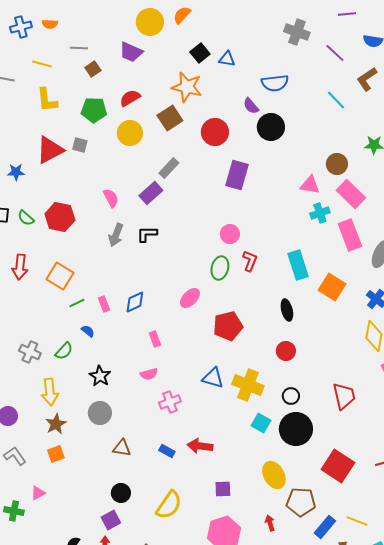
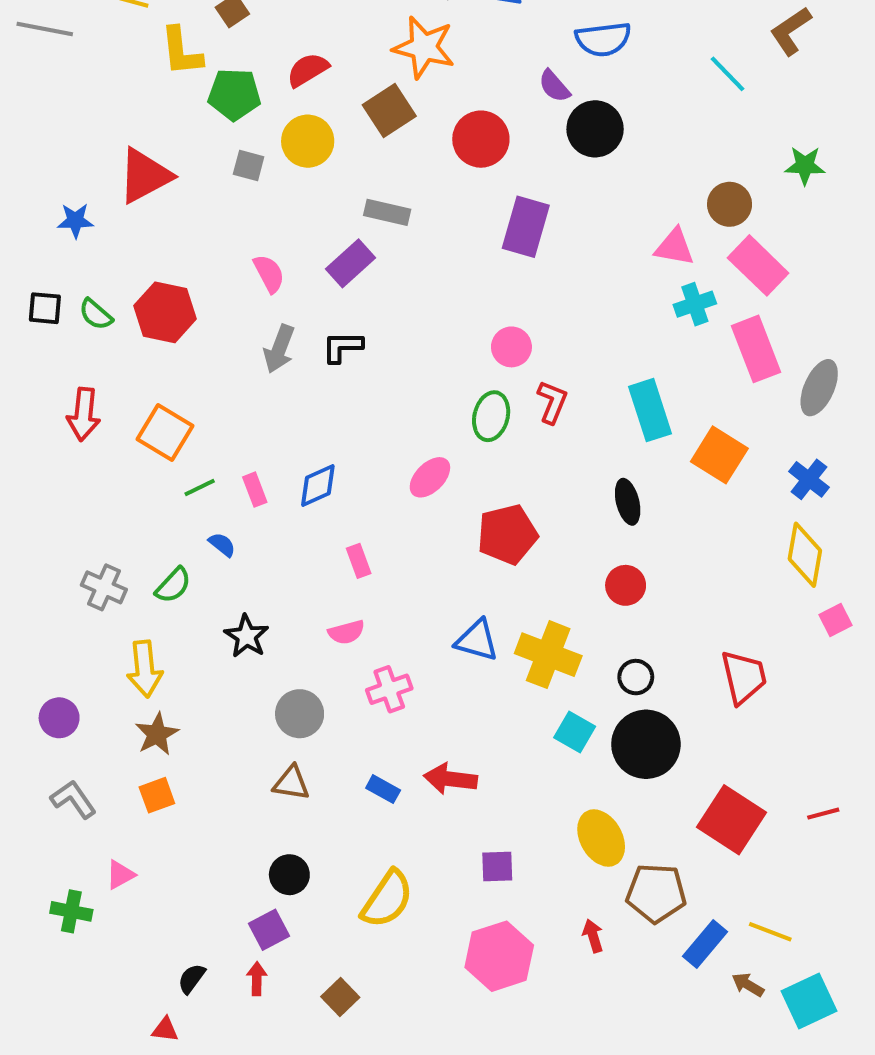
yellow L-shape: (47, 100) -> (181, 51), moved
gray square: (80, 145) -> (249, 166), moved
gray rectangle: (169, 168) -> (387, 212), turned 60
gray circle: (100, 413) -> (300, 714), moved

